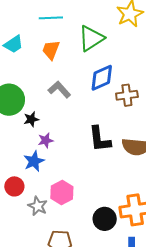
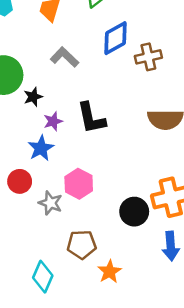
black L-shape: (100, 139) -> (91, 118), moved

